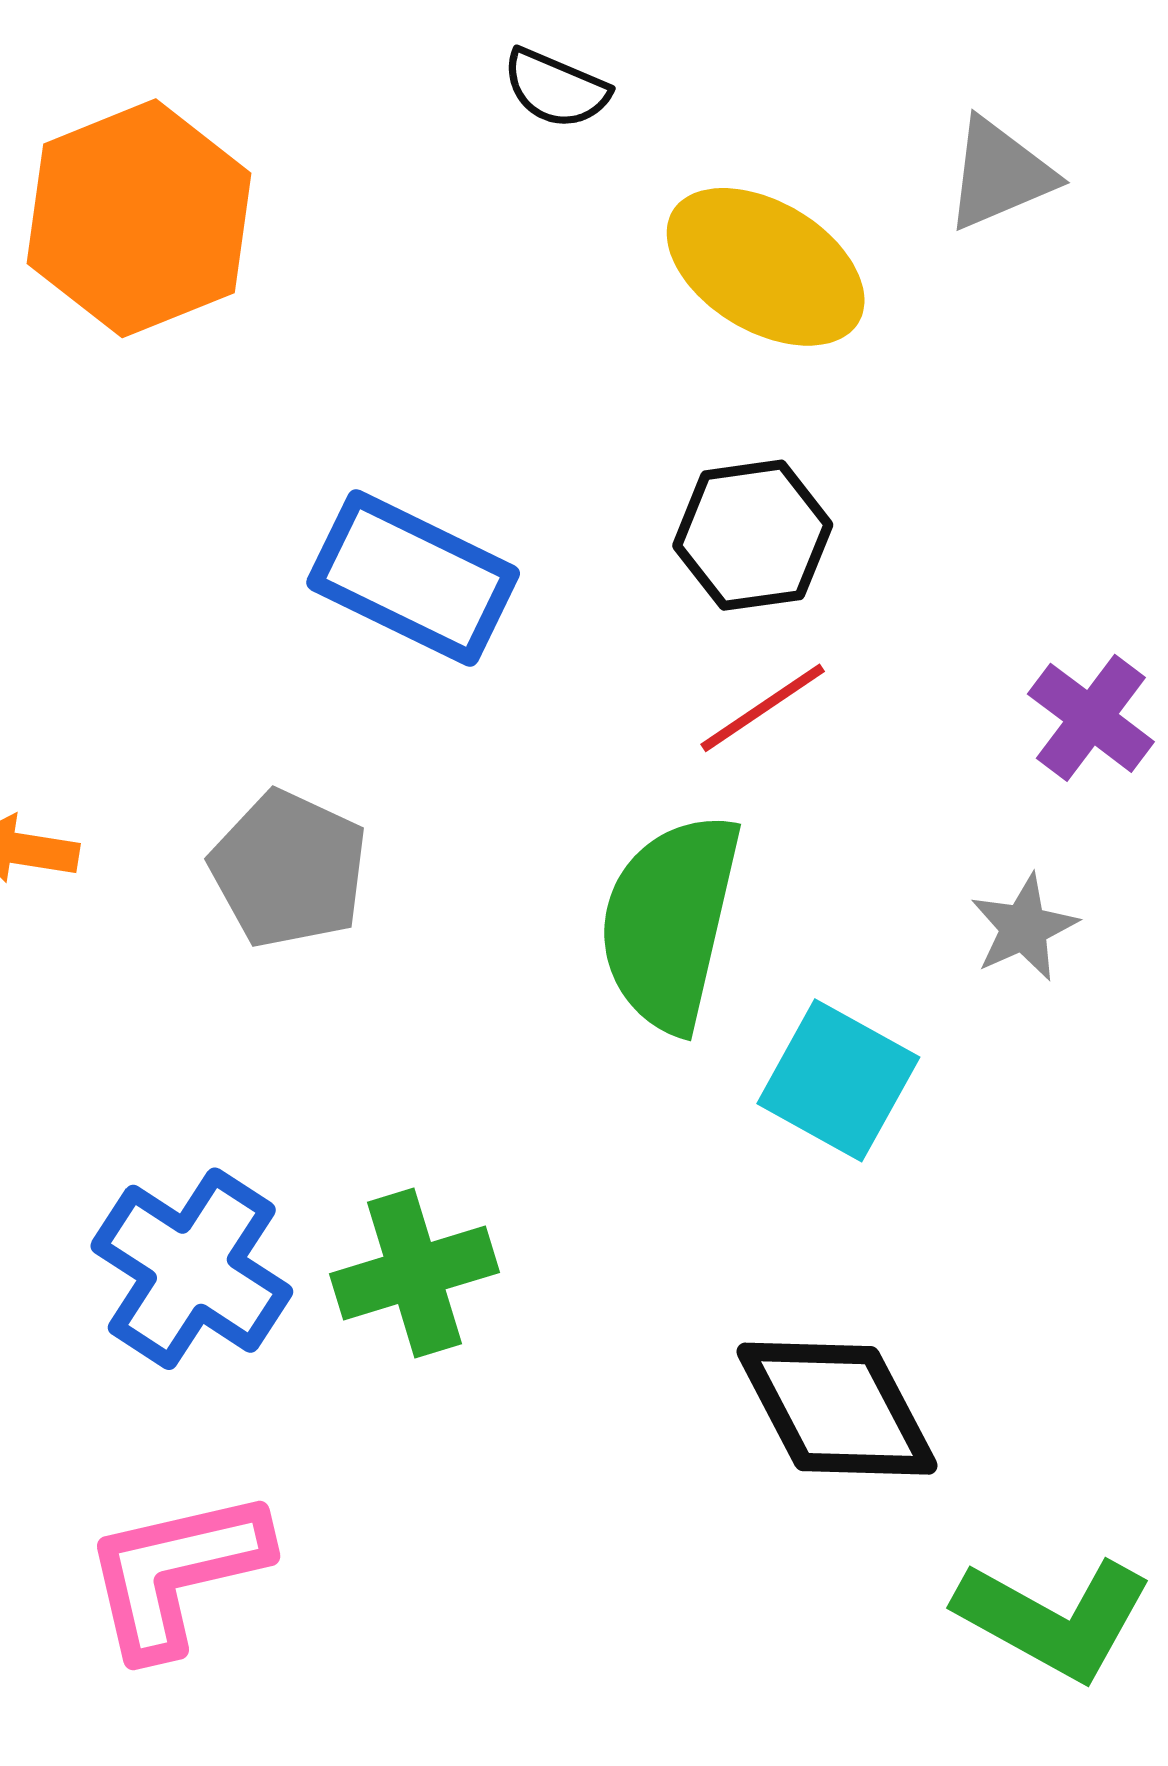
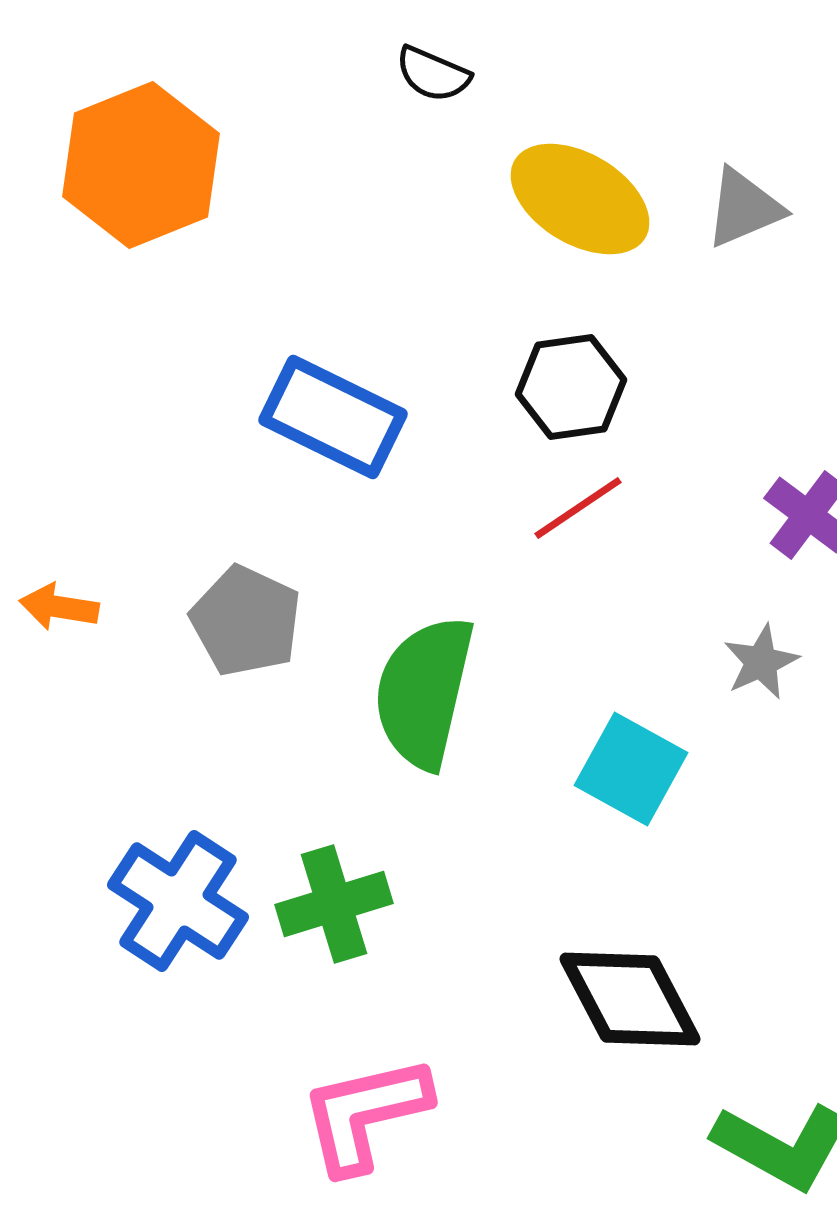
gray triangle: (1000, 174) -> (744, 208), moved
green semicircle: (670, 922) -> (424, 692), moved
pink L-shape: (176, 1573) -> (365, 1114), moved

